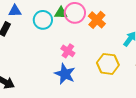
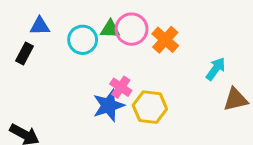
yellow hexagon: (108, 64) -> (150, 107), moved
blue star: (65, 74) -> (109, 106), moved, turned 30

